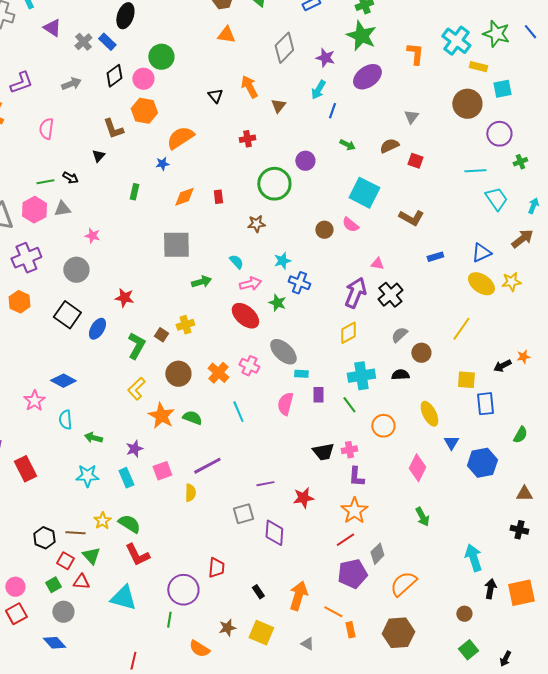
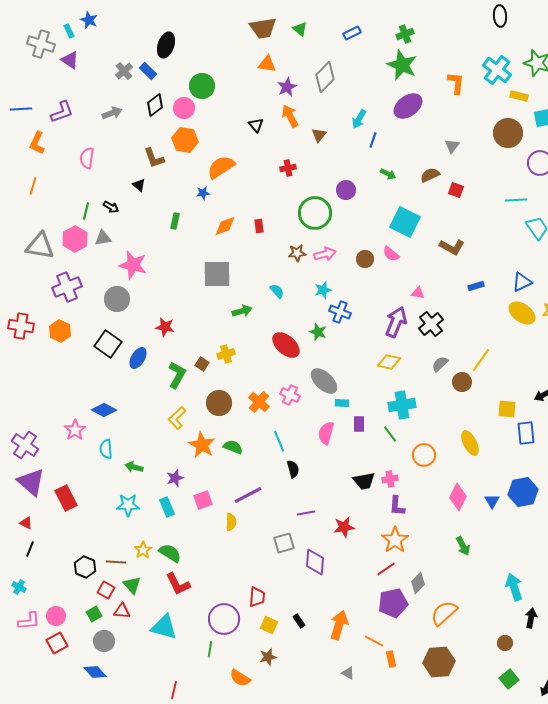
purple triangle: (52, 28) -> (70, 60), moved
purple star: (325, 58) -> (287, 87), moved, turned 30
black triangle: (98, 156) -> (139, 185), turned -32
green line: (45, 182) -> (86, 211), turned -66
pink star: (92, 236) -> (133, 265), size x1.8
pink arrow: (250, 284) -> (325, 254), moved
yellow line: (461, 329) -> (481, 360), moved
yellow diamond: (348, 333) -> (389, 362), turned 40
black semicircle: (400, 375) -> (293, 469), moved, turned 78
blue triangle: (451, 443) -> (492, 501), moved
yellow square: (261, 633) -> (269, 625), moved, size x0.7

